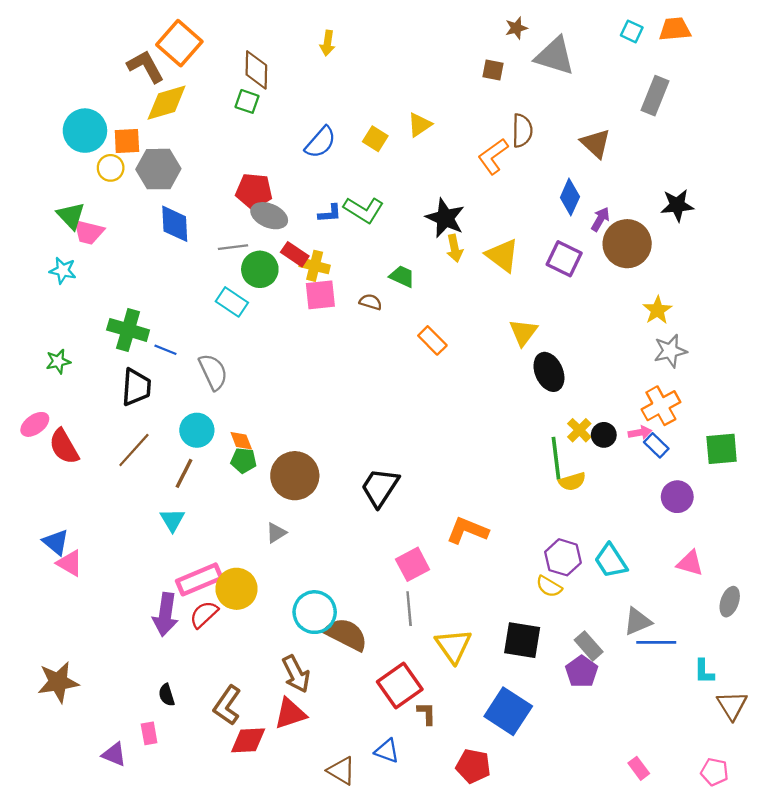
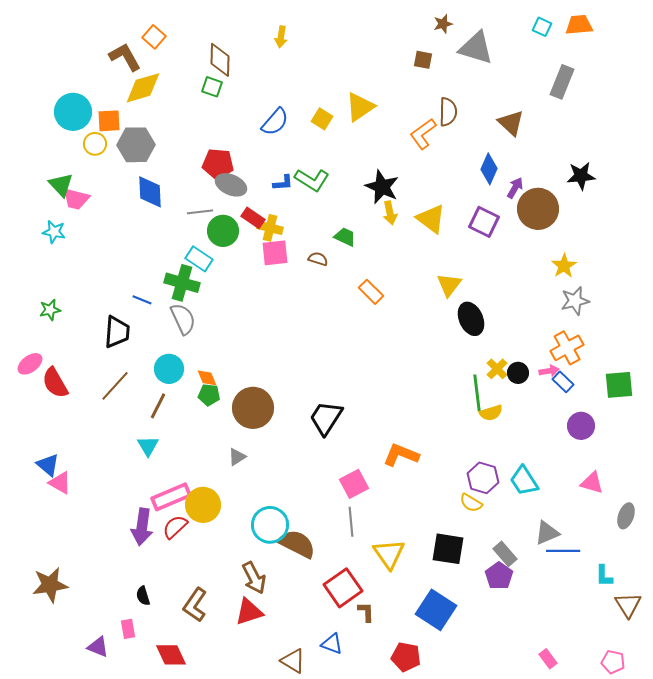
orange square: (179, 43) -> (154, 37), size x0.6
yellow triangle: (420, 125) -> (360, 107), size x1.4
green cross: (128, 330) -> (182, 283), moved
red diamond: (248, 740) -> (171, 655), moved, turned 68

